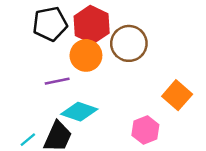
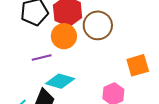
orange square: (177, 95) -> (138, 65), turned 35

